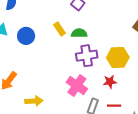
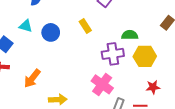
green semicircle: (79, 33) -> (130, 35), moved
red star: (110, 82) -> (153, 87), moved

